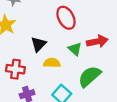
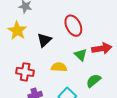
black triangle: (38, 44) -> (44, 40), moved
green semicircle: (90, 76) -> (94, 81), size x0.7

